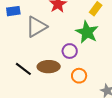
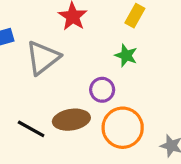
green star: (87, 32) -> (126, 55), size x0.6
orange circle: (79, 76) -> (123, 128), size x1.6

